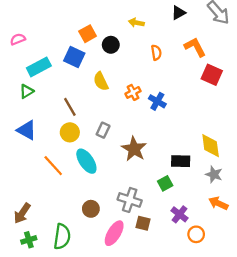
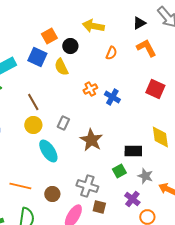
black triangle: (178, 13) -> (139, 23), moved
yellow arrow: (136, 23) -> (93, 26), size x1.5
orange semicircle: (156, 53) -> (111, 53), turned 32
red square: (212, 75) -> (155, 89), moved
yellow semicircle: (101, 81) -> (61, 67), moved
orange line: (53, 166) -> (20, 186), moved, turned -35
gray star: (214, 174) -> (145, 176), moved

